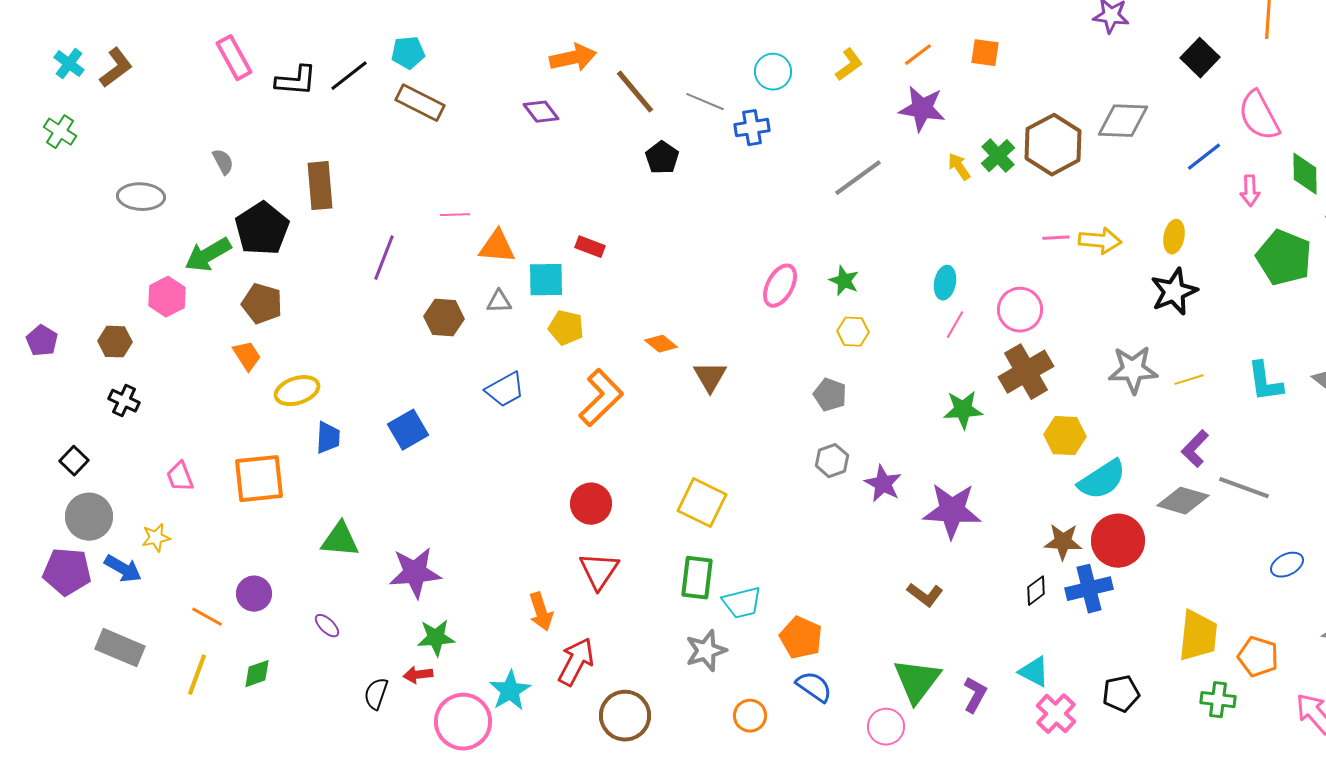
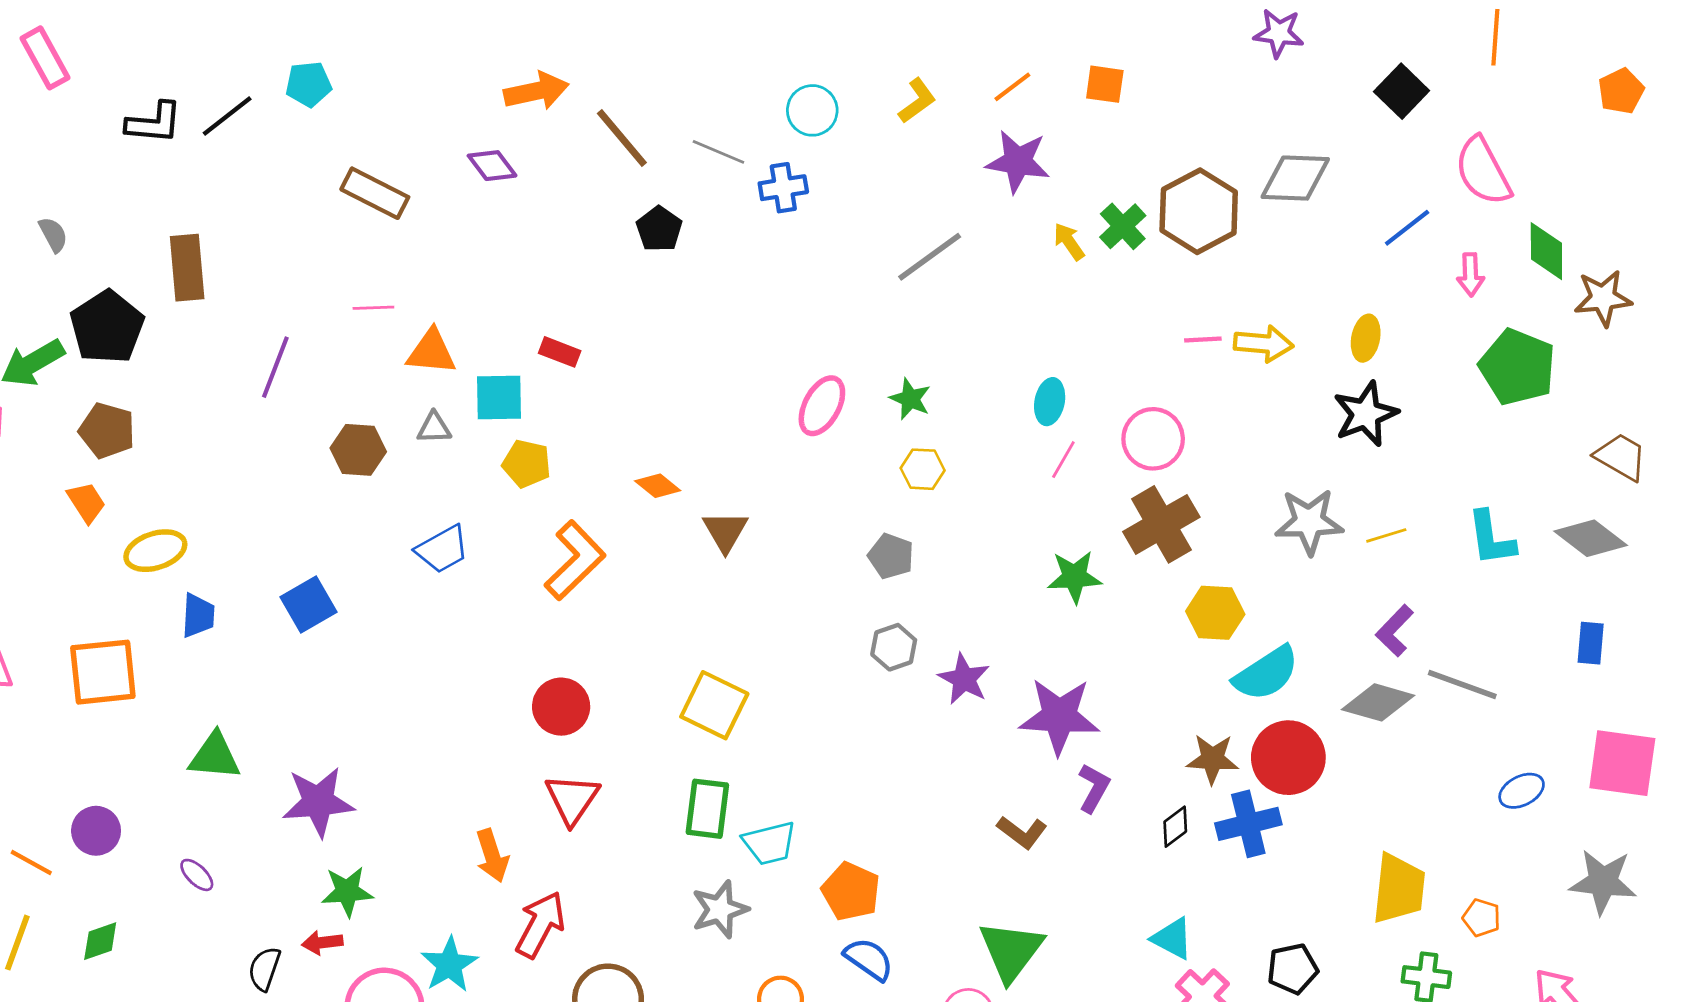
pink rectangle: (234, 58) -> (45, 58), moved
brown rectangle: (420, 103) -> (375, 193), moved
orange pentagon: (1258, 657) -> (1482, 918), size x0.7
purple L-shape: (975, 695) -> (1094, 788), moved

